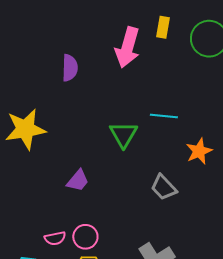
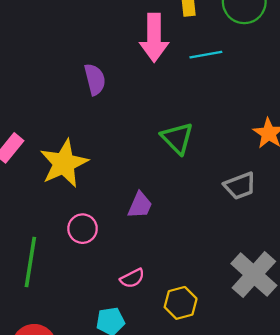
cyan line: (164, 116) -> (206, 55), moved
gray trapezoid: (164, 187) -> (240, 186), turned -52
pink circle: (85, 237) -> (83, 229), moved

